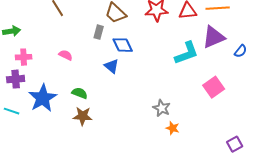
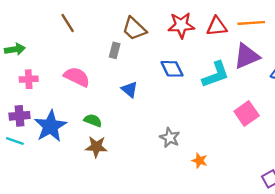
blue diamond: (123, 45) -> (172, 69), moved
pink semicircle: (66, 55) -> (77, 77), size x1.6
purple cross: (16, 79) -> (19, 116), moved
gray star: (162, 108) -> (170, 138), moved

